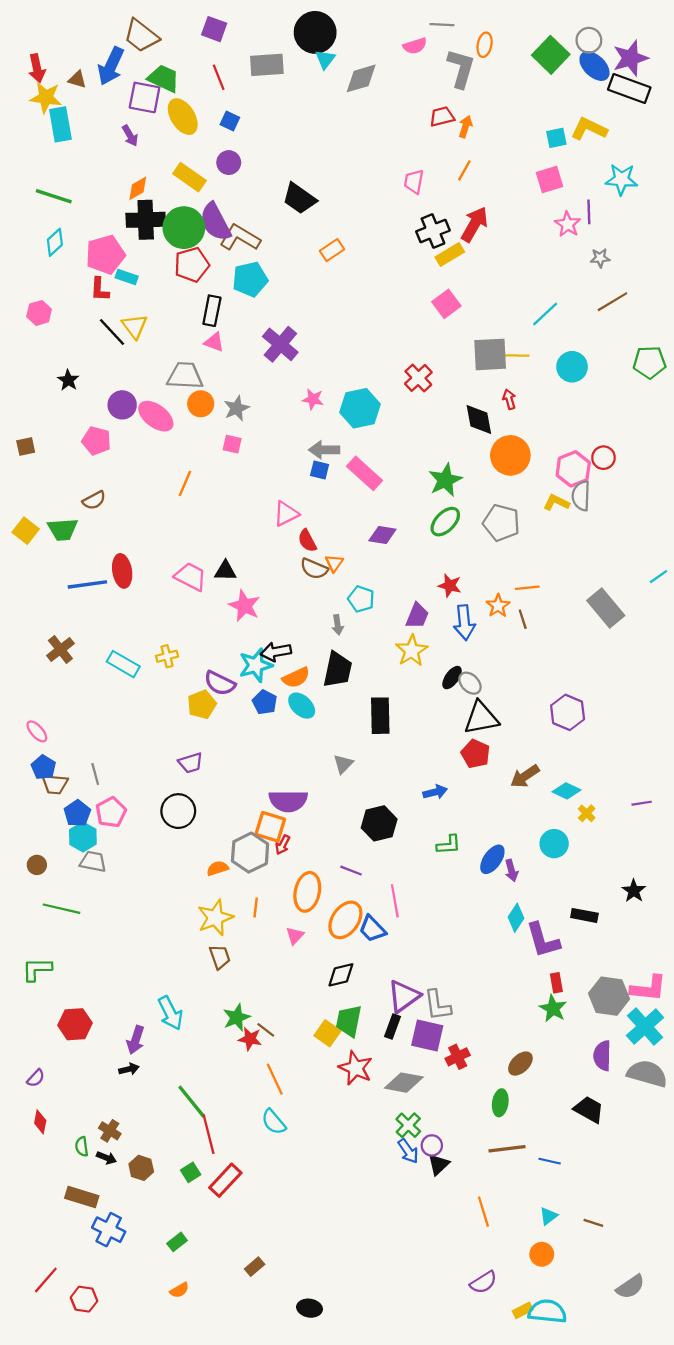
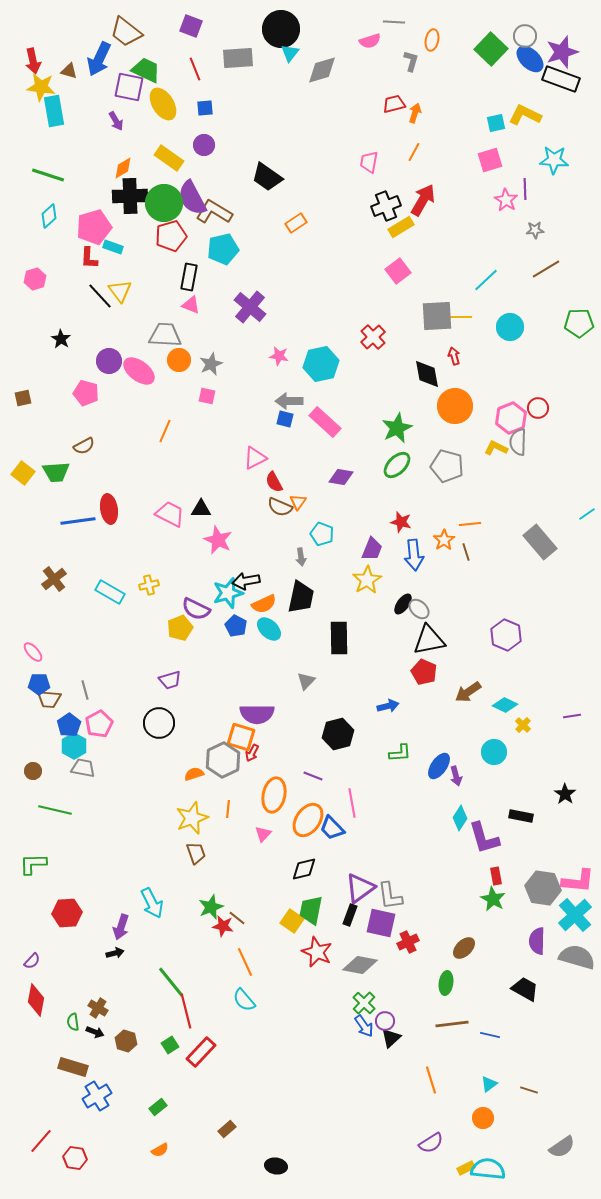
gray L-shape: (461, 68) -> (411, 61), size x0.6
blue square: (230, 121) -> (205, 108), turned -30
blue pentagon: (44, 767) -> (39, 684), turned -30
red diamond: (40, 1122) -> (36, 1000), size x1.5
blue cross: (109, 1230) -> (97, 1096), turned 32

